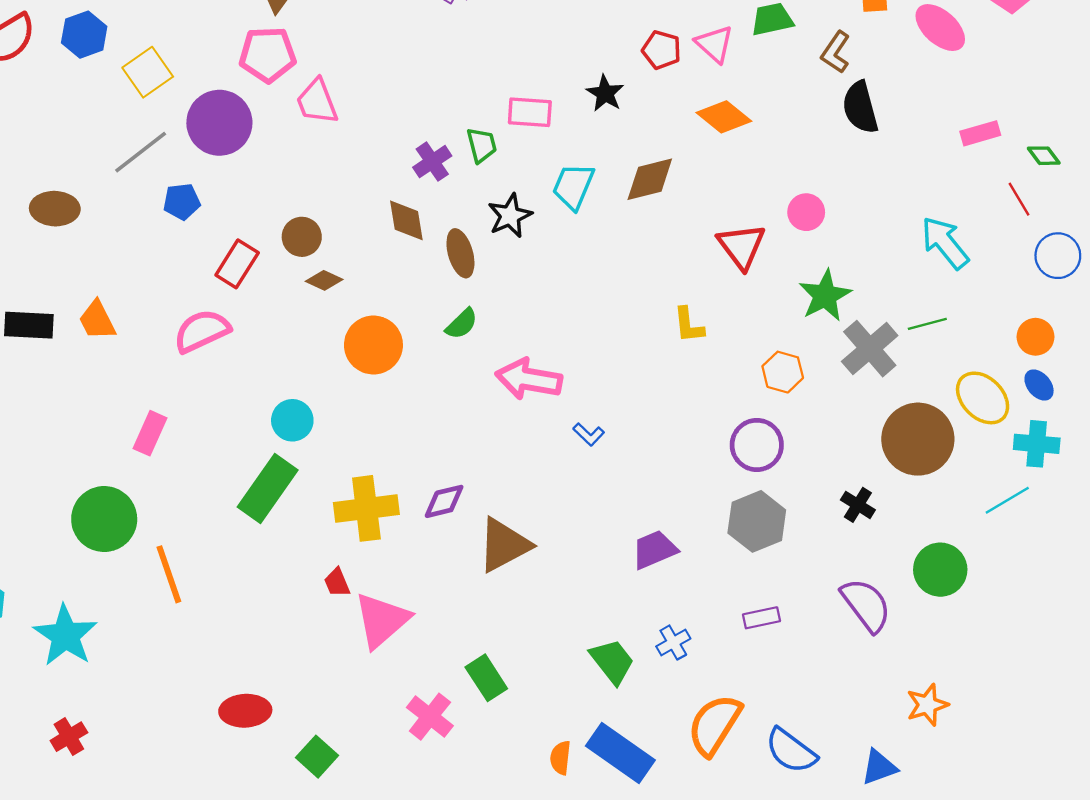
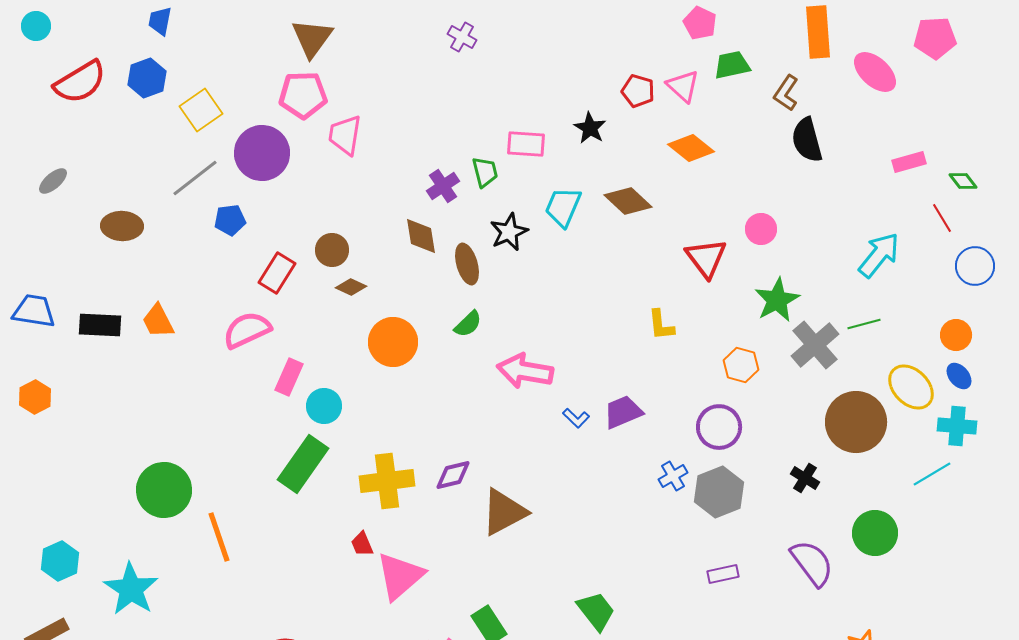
pink trapezoid: (317, 102) -> (345, 135), turned 30
brown diamond: (650, 179) -> (628, 201), turned 57
cyan arrow: (945, 243) -> (879, 255), turned 78
pink rectangle: (150, 433) -> (289, 377), moved
purple trapezoid: (654, 550) -> (623, 412), moved
blue cross: (673, 643) -> (673, 476), moved

